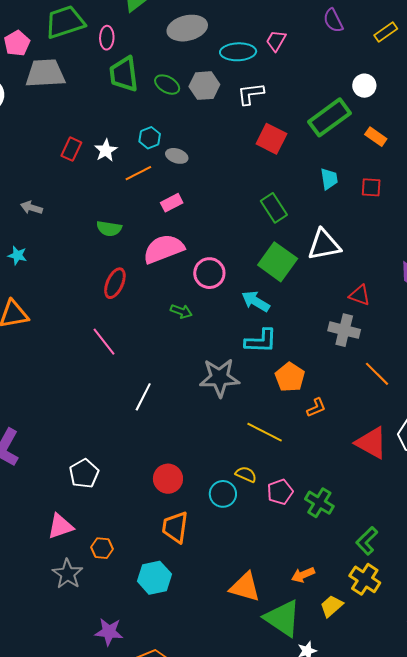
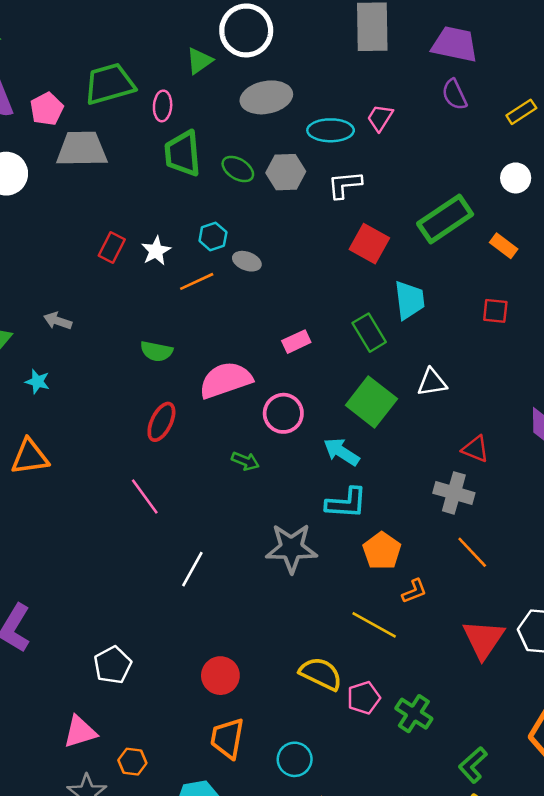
white circle: (364, 86) -> (516, 178), moved
cyan trapezoid: (329, 179) -> (409, 300), moved, size x1.4
pink rectangle: (172, 203) -> (296, 342), moved
white triangle: (324, 245) -> (432, 382), size x0.7
orange line: (377, 374) -> (472, 552), moved
yellow line: (265, 432) -> (374, 625), moved
red triangle: (371, 443) -> (483, 639), turned 33
yellow semicircle: (246, 474) -> (321, 674), size x1.6
cyan circle: (223, 494) -> (295, 759), moved

